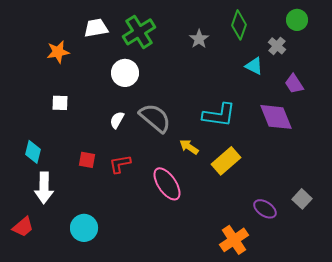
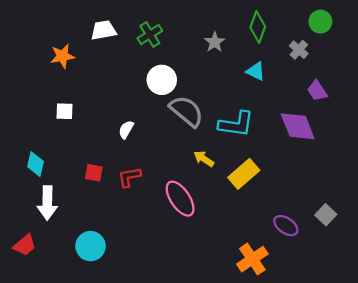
green cross: (139, 32) -> (150, 35), size x0.7
cyan triangle: (254, 66) -> (256, 71), moved
white circle: (125, 73) -> (162, 80), moved
gray semicircle: (155, 118) -> (187, 111), moved

